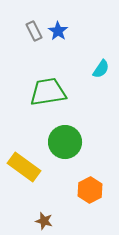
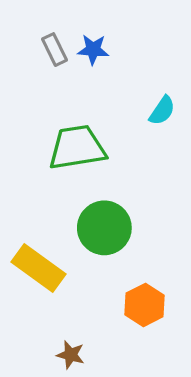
blue star: (58, 31) -> (93, 50), turned -30

